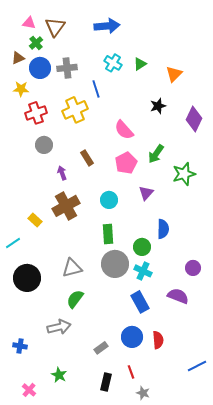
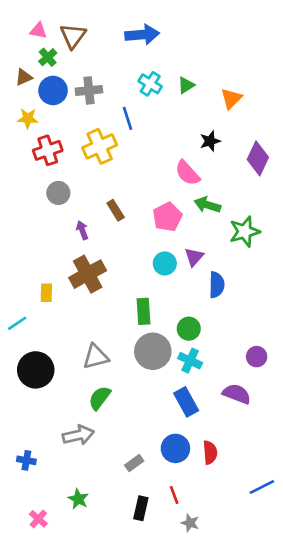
pink semicircle: (124, 130) -> (187, 173), moved
green arrow: (156, 154) -> (207, 205), turned 72
cyan circle: (109, 200) -> (165, 263), moved
yellow rectangle: (35, 220) -> (46, 293), turned 48
blue semicircle: (163, 229) -> (217, 285), moved

